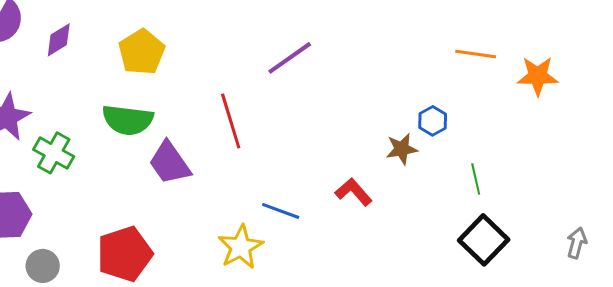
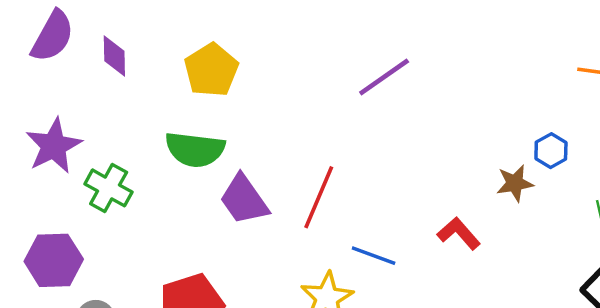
purple diamond: (59, 40) -> (114, 56), turned -60
red line: (231, 121) -> (319, 197), moved, turned 40

